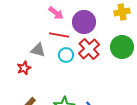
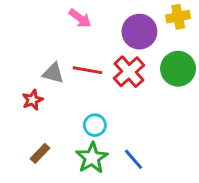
purple circle: (84, 22) -> (139, 32), moved
red line: (59, 35) -> (87, 70), moved
cyan circle: (66, 55) -> (95, 125), moved

